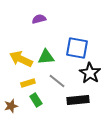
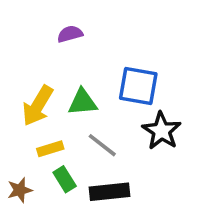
yellow arrow: (21, 59) -> (38, 106), turned -85
black rectangle: (78, 100) -> (109, 192), moved

